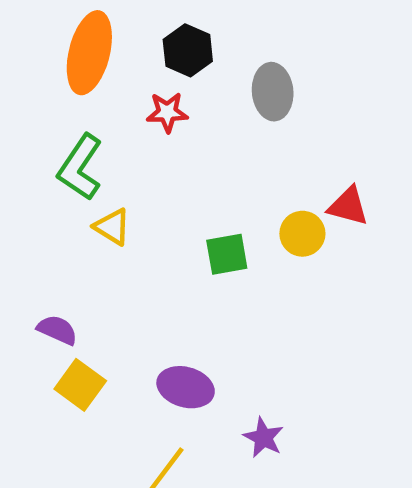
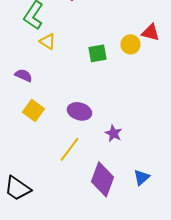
purple semicircle: (57, 330) -> (24, 75), moved

